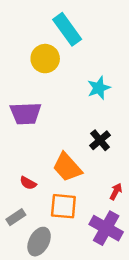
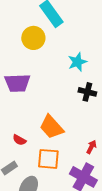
black cross: (100, 140) -> (87, 92), moved, turned -36

